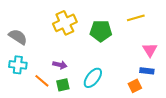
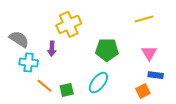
green pentagon: (101, 31) -> (107, 50), moved
pink triangle: (150, 50) -> (149, 53), moved
cyan cross: (18, 65) -> (29, 62), moved
purple arrow: (60, 65) -> (52, 49), moved, turned 80

